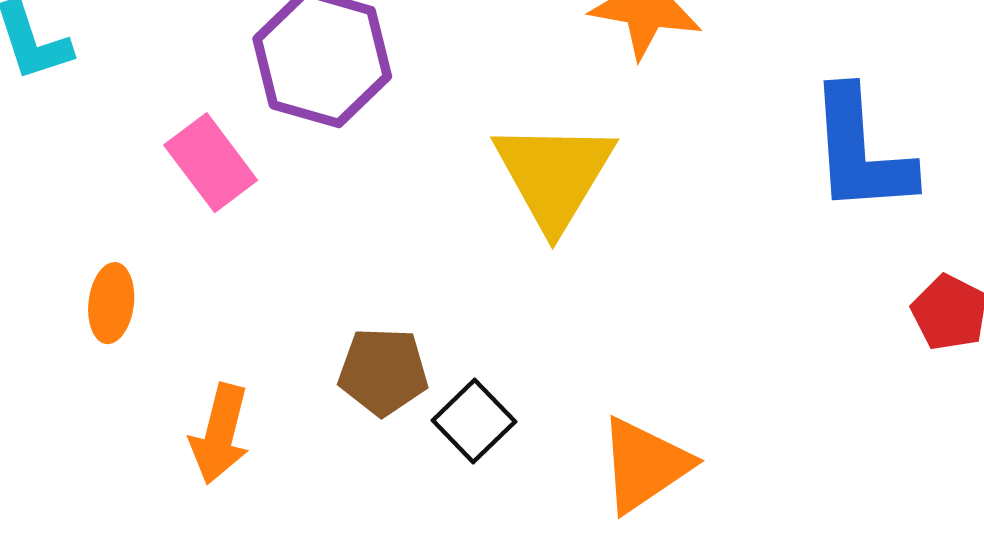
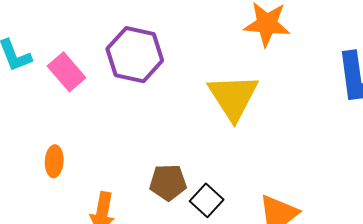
pink rectangle: (211, 163) -> (66, 72), moved

